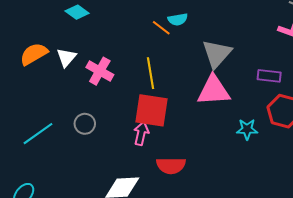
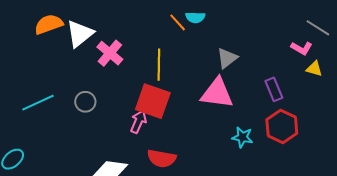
gray triangle: (217, 54) -> (227, 58), size x0.7
white triangle: (66, 57) -> (80, 34), size x1.4
purple rectangle: (269, 76) -> (274, 89), turned 50

